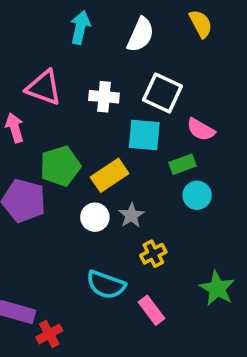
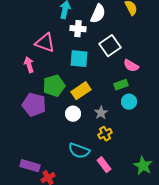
white square: (162, 93) -> (110, 46), turned 30
white cross: (104, 97) -> (78, 29), moved
cyan square: (144, 135) -> (79, 59), moved
gray star: (131, 215) -> (101, 113), moved
green star: (217, 288) -> (143, 166), moved

